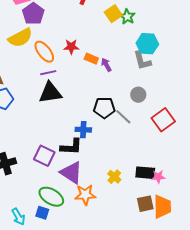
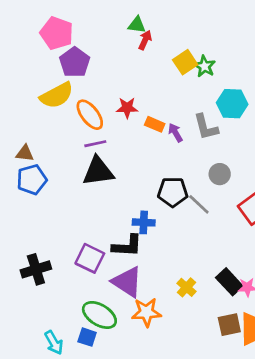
gray L-shape: (142, 61) -> (206, 127), moved
black rectangle: (145, 173) -> (229, 282), turned 42

